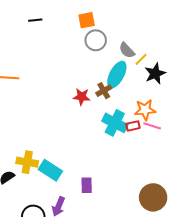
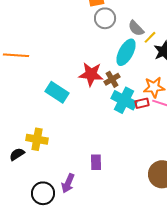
brown cross: (104, 91) -> (112, 79), moved
red star: (82, 97) -> (91, 74), size x1.4
cyan rectangle: (50, 170) -> (57, 92), moved

